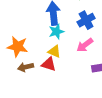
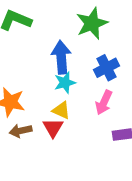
pink arrow: (85, 45) -> (104, 102), turned -30
red triangle: (49, 64) -> (53, 128), turned 42

